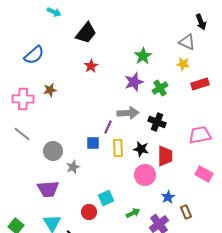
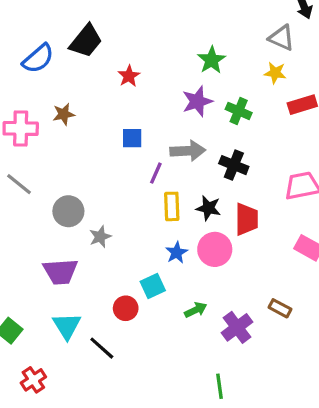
black trapezoid: (86, 33) -> (86, 41), moved
green cross: (160, 88) -> (239, 111), turned -35
blue square: (93, 143) -> (132, 138), moved
blue star: (168, 197) -> (177, 253), moved
brown rectangle: (186, 212) -> (280, 308), turned -40

